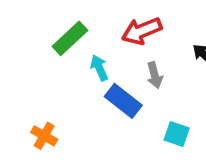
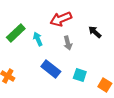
green rectangle: (70, 38) -> (16, 33), moved
blue rectangle: (123, 101) -> (51, 69), moved

